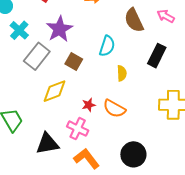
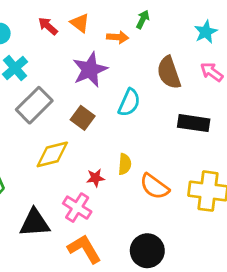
purple star: (59, 29) -> (90, 70), moved
black rectangle: (157, 56) -> (194, 123), turned 65
yellow semicircle: (122, 73) -> (125, 164), moved
orange semicircle: (114, 109) -> (154, 186), moved

